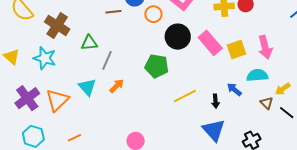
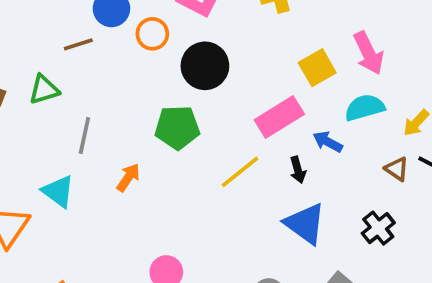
green triangle: (89, 43) -> (44, 90), moved
pink rectangle: (210, 43) -> (279, 117), moved, turned -70
orange arrow: (117, 86) -> (128, 177), moved
brown triangle: (267, 103) -> (397, 169), moved

